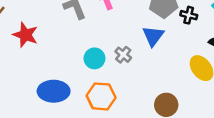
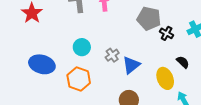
blue triangle: (153, 36) -> (131, 65), moved
gray cross: (123, 55) -> (112, 55), moved

